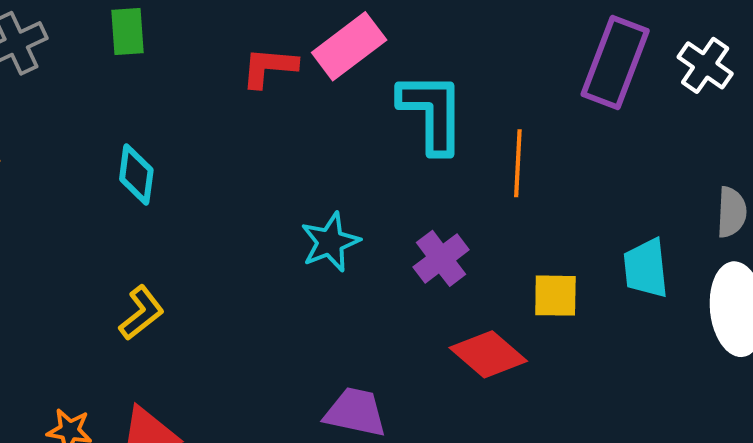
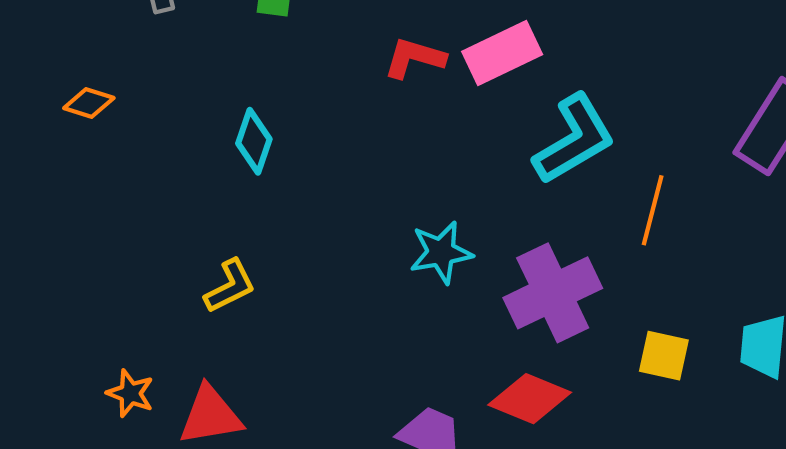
cyan L-shape: (432, 112) -> (574, 139), turned 48
purple cross: (441, 258) -> (553, 293), size x1.6
red diamond: (488, 354) -> (530, 399), moved, turned -30

